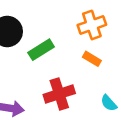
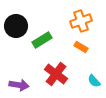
red cross: (59, 94) -> (56, 74), turned -35

